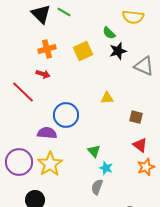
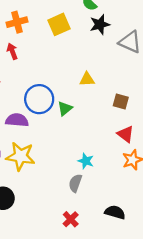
red arrow: (43, 74) -> (12, 51), turned -128
green triangle: (94, 151) -> (65, 108), moved, turned 32
yellow star: (50, 164) -> (20, 156), turned -30

